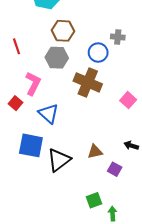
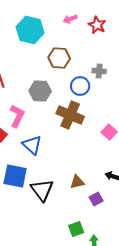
brown hexagon: (63, 31) -> (59, 58), moved
black triangle: (59, 160) -> (42, 190), turned -30
purple square: (115, 169) -> (96, 199), turned 32

